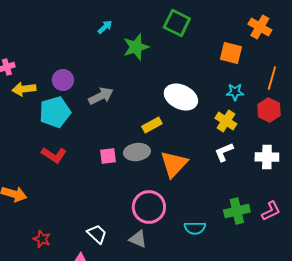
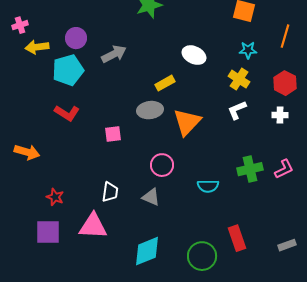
white ellipse: (181, 97) -> (194, 55), size x0.7
red hexagon: (269, 110) -> (285, 83), moved
pink square: (108, 156) -> (113, 134), moved
white cross: (267, 157) -> (280, 115), size x0.7
pink circle: (149, 207) -> (162, 165), size x0.7
white trapezoid: (97, 234) -> (110, 192), turned 55

